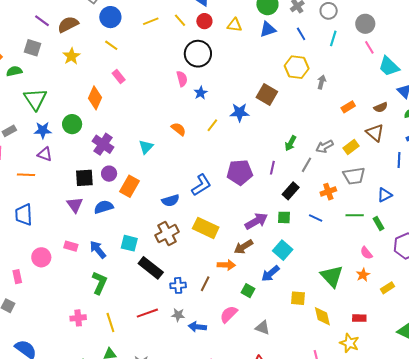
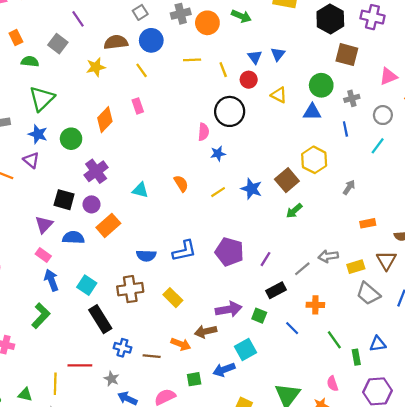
brown semicircle: (68, 24) -> (116, 42), moved
yellow hexagon: (297, 67) -> (314, 160), moved
green arrow: (291, 143) -> (294, 211), moved
cyan triangle: (146, 147) -> (140, 190), turned 42
gray trapezoid: (354, 176) -> (368, 294), moved, turned 30
blue triangle: (385, 195) -> (378, 344), moved
green line: (355, 215) -> (334, 340), turned 36
yellow rectangle: (206, 228) -> (173, 298), size x0.7
pink rectangle: (71, 246) -> (43, 255), moved
brown line: (205, 284) -> (152, 356), turned 49
green square: (248, 291) -> (194, 379), turned 32
yellow line: (110, 323) -> (55, 384), moved

